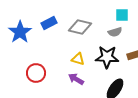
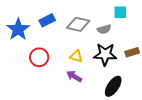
gray semicircle: (115, 32) -> (104, 29), moved
red circle: (36, 73) -> (39, 57), moved

